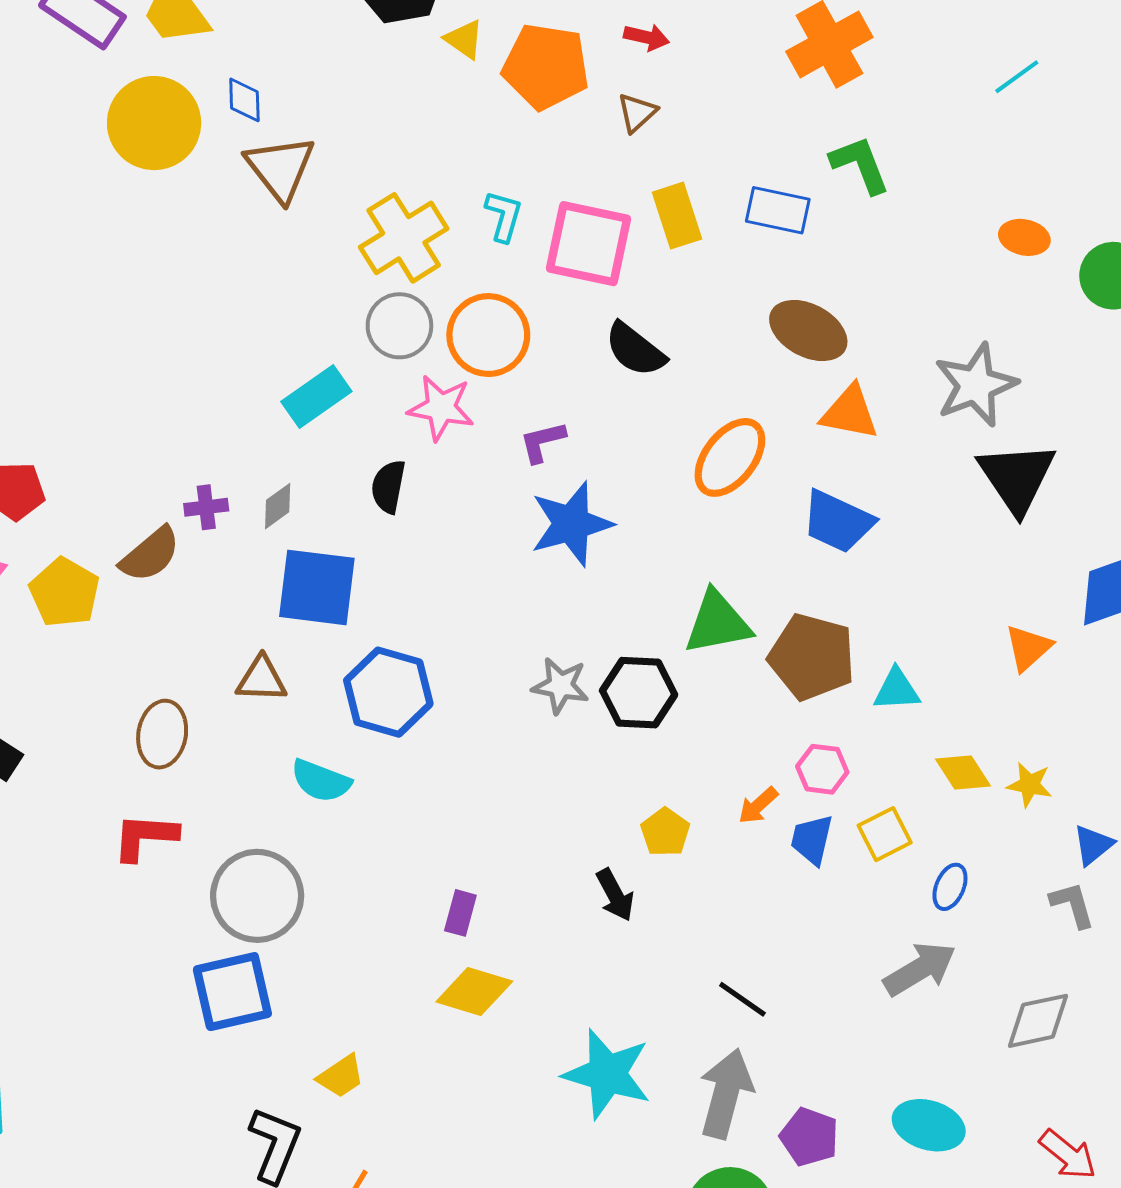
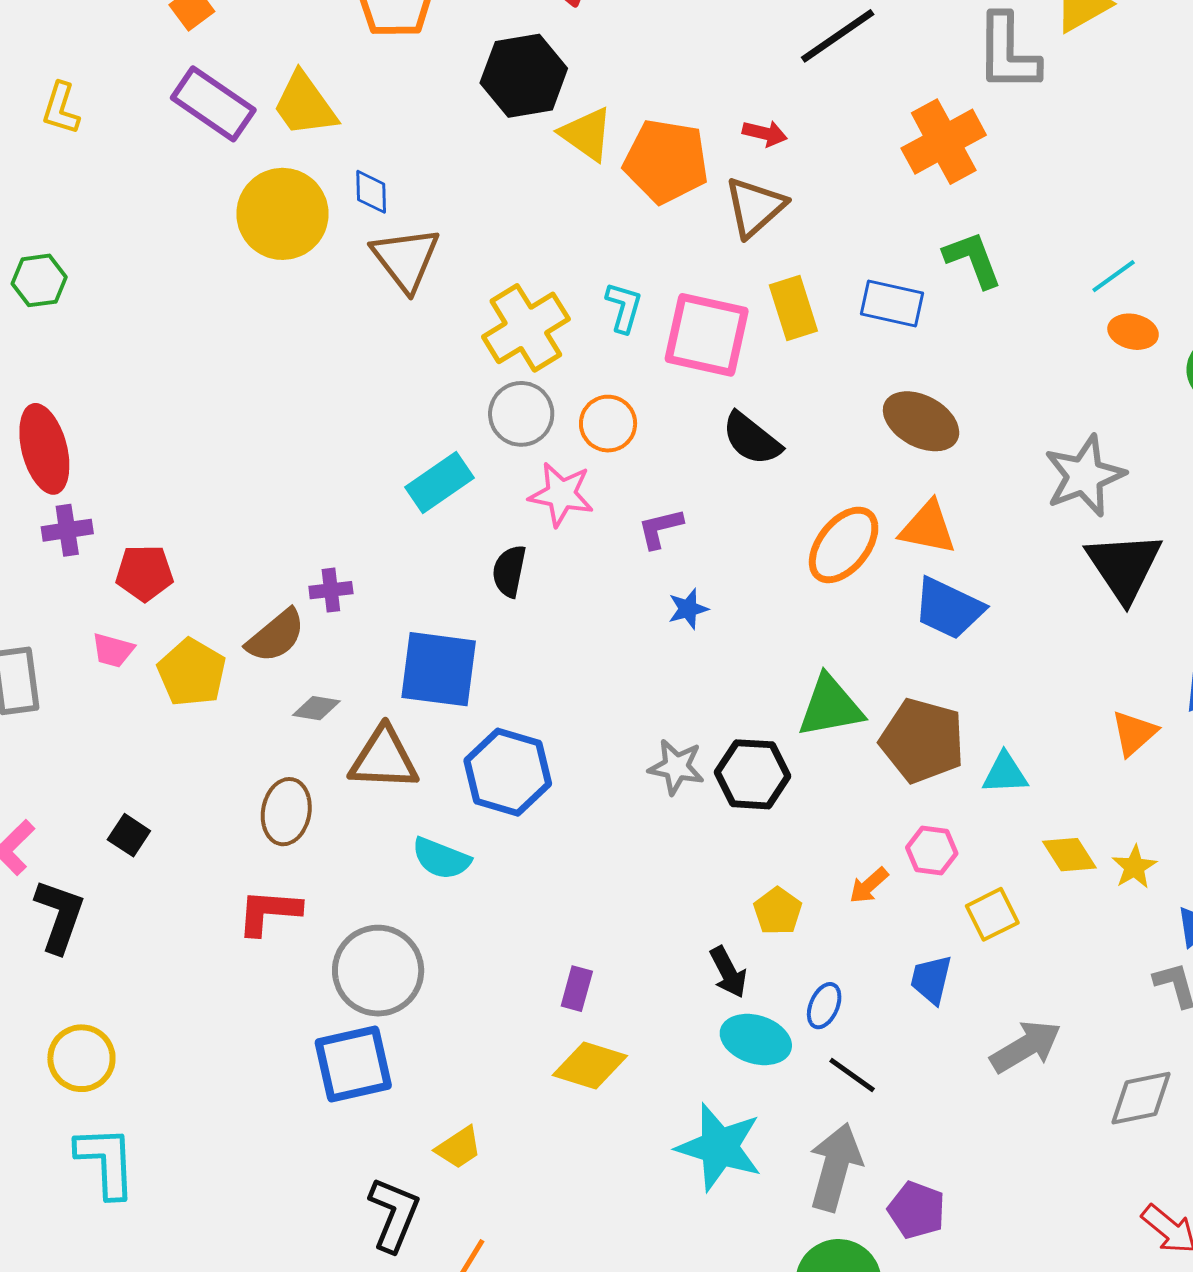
yellow triangle: (464, 39) -> (586, 134), size x1.4
cyan line: (1017, 77) -> (1114, 276), moved
brown triangle: (637, 113) -> (755, 207), size x1.6
orange circle: (488, 335) -> (608, 424), size x0.7
orange triangle: (850, 412) -> (928, 528), moved
gray diamond: (278, 506) -> (316, 708), moved, turned 45
blue star: (571, 524) -> (688, 609), size x0.5
brown triangle: (261, 679) -> (384, 759), size x1.4
yellow star: (1030, 785) -> (1134, 867), turned 30
blue trapezoid: (812, 840) -> (931, 979), moved
blue ellipse: (950, 887) -> (824, 1006), moved
cyan ellipse: (929, 1125) -> (756, 1040), moved

